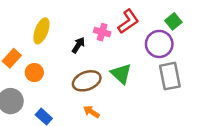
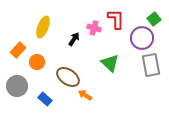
red L-shape: (128, 21) -> (116, 19), turned -55
brown ellipse: (87, 81) -> (68, 77), moved, turned 55

